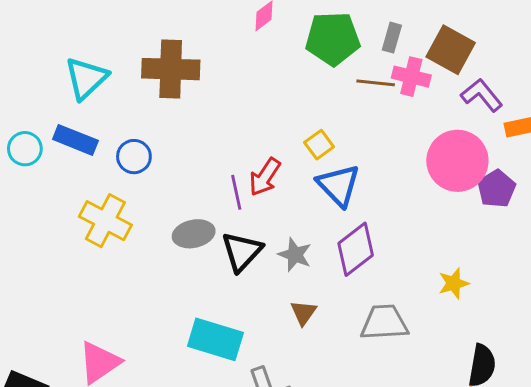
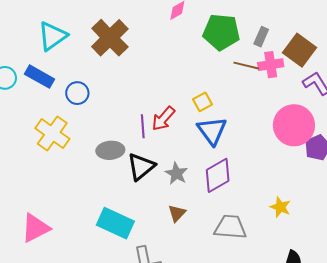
brown cross: (171, 69) -> (110, 38), turned 36
pink cross: (411, 77) -> (271, 65), turned -30
yellow star: (454, 283) -> (280, 207), turned 30

